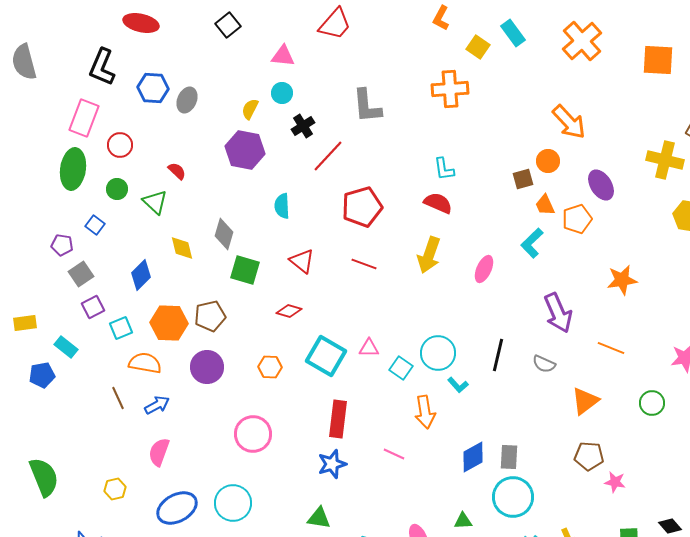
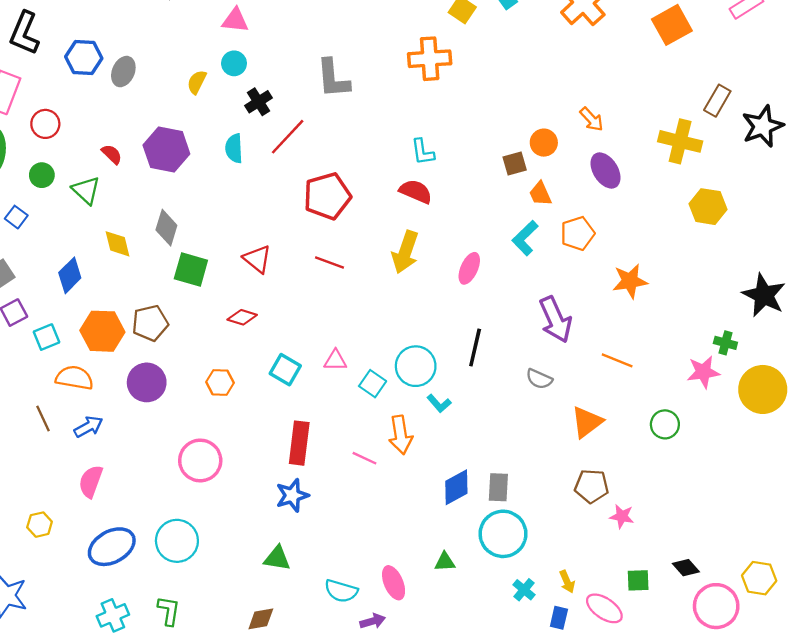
orange square: (658, 60) -> (672, 25), turned -32
orange arrow: (569, 122) -> (592, 119), moved, size x0.6
purple hexagon: (245, 150) -> (166, 150), moved
cyan semicircle: (282, 206) -> (234, 148), moved
orange pentagon: (577, 219) -> (578, 233), moved
black line: (498, 355) -> (475, 348), moved
cyan square: (326, 356) -> (285, 370), size x0.7
pink line: (394, 454) -> (364, 458), moved

